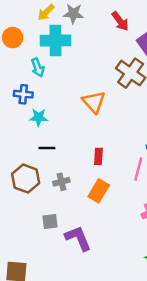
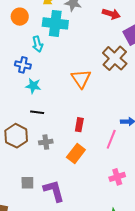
red arrow: (120, 21) -> (111, 14), turned -42
gray square: (50, 222) -> (27, 183), moved

